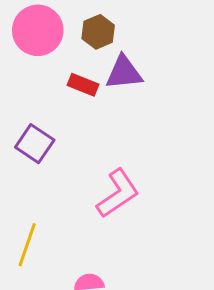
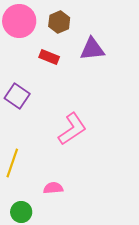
purple triangle: (124, 73) -> (92, 49), moved

